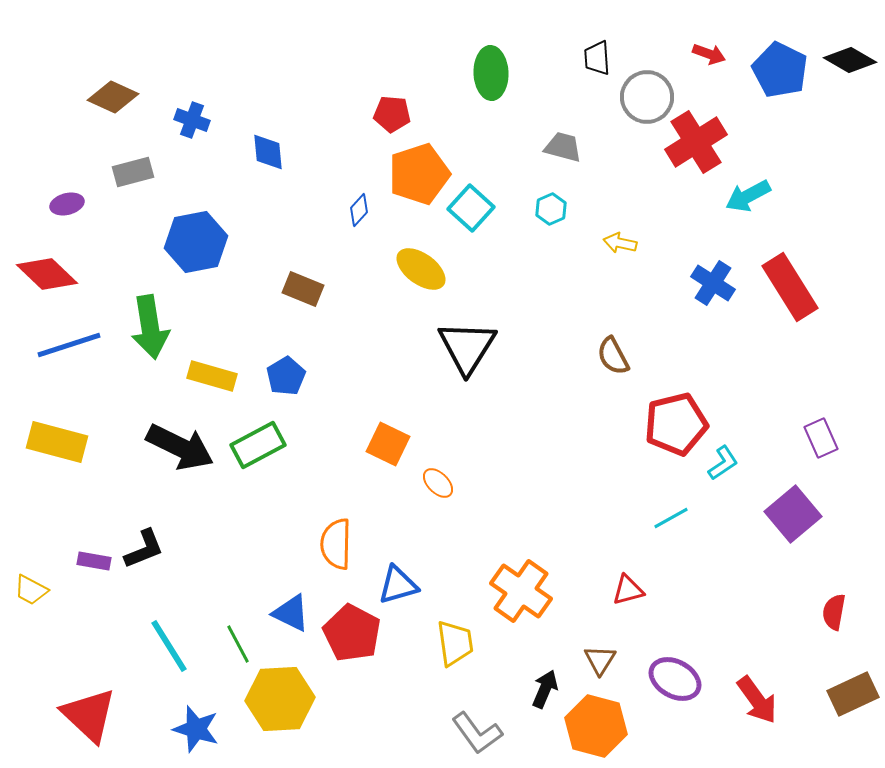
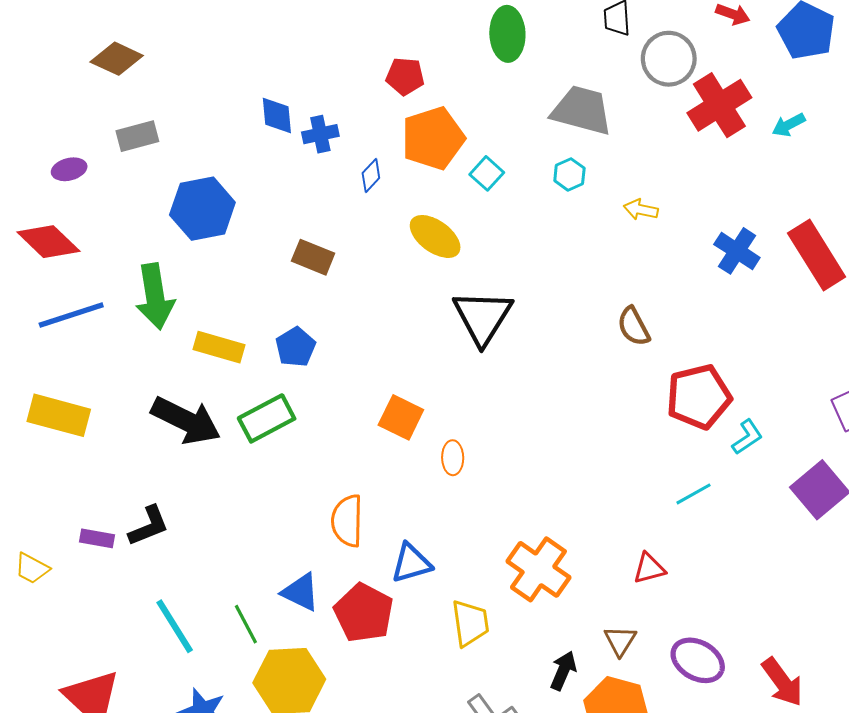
blue cross: (192, 120) -> (320, 134), moved, turned -32
gray trapezoid: (563, 147) -> (582, 110), size x1.6
cyan arrow: (748, 196) -> (789, 125), moved, size x0.7
cyan square: (471, 208) -> (487, 173), size x0.7
orange ellipse: (438, 483) -> (453, 458), turned 44

